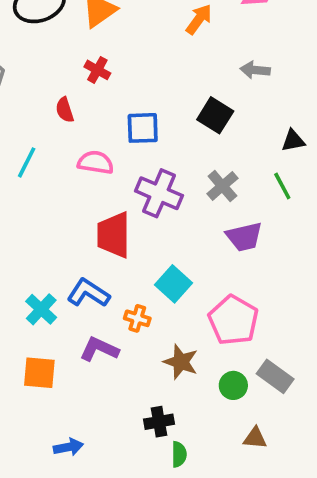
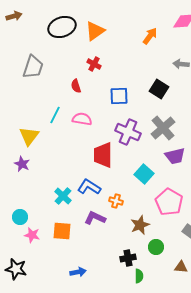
pink semicircle: (96, 162) -> (82, 119), moved
gray cross: (222, 186) -> (163, 128), size x1.4
cyan square: (174, 284) -> (144, 174), moved
brown star: (181, 362) -> (140, 225), turned 30
green circle: (233, 385) -> (156, 247), moved

